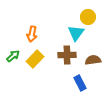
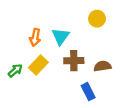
cyan triangle: (76, 33) -> (61, 36), moved
green arrow: (13, 56) -> (15, 71), moved

